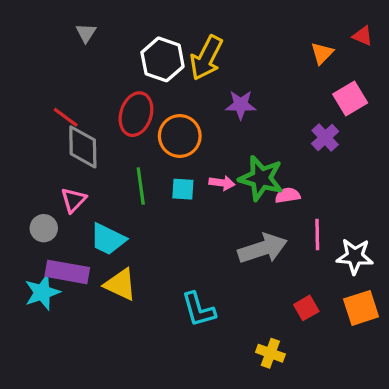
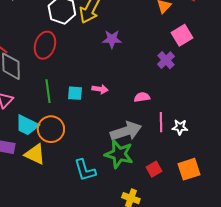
orange circle: (180, 136) -> (51, 129), moved
green star: (261, 178) -> (119, 154), moved
white star: (355, 256) -> (180, 127), moved, size x0.7

